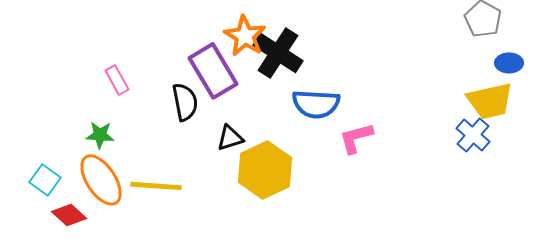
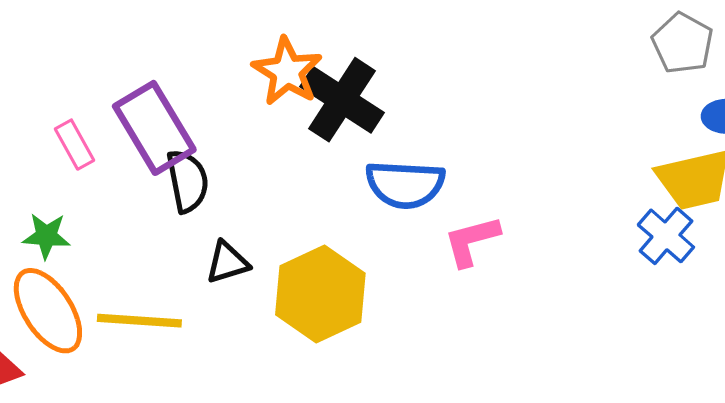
purple rectangle: (213, 71) -> (154, 128), moved
black triangle: (230, 138) -> (227, 262), moved

